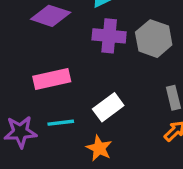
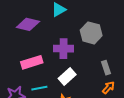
purple cross: (109, 36) -> (63, 49), moved

